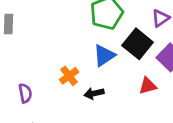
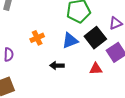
orange cross: (69, 76) -> (37, 38), moved

